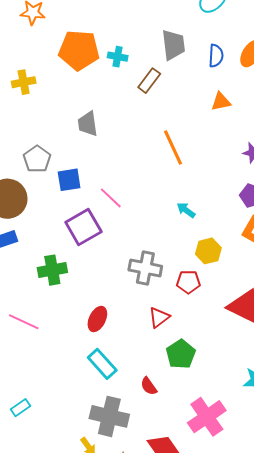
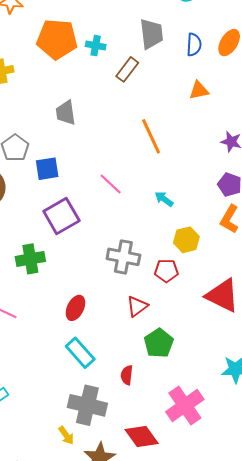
pink line: (111, 198) -> (111, 184), moved
red semicircle: (149, 386) -> (127, 375), turned 42

